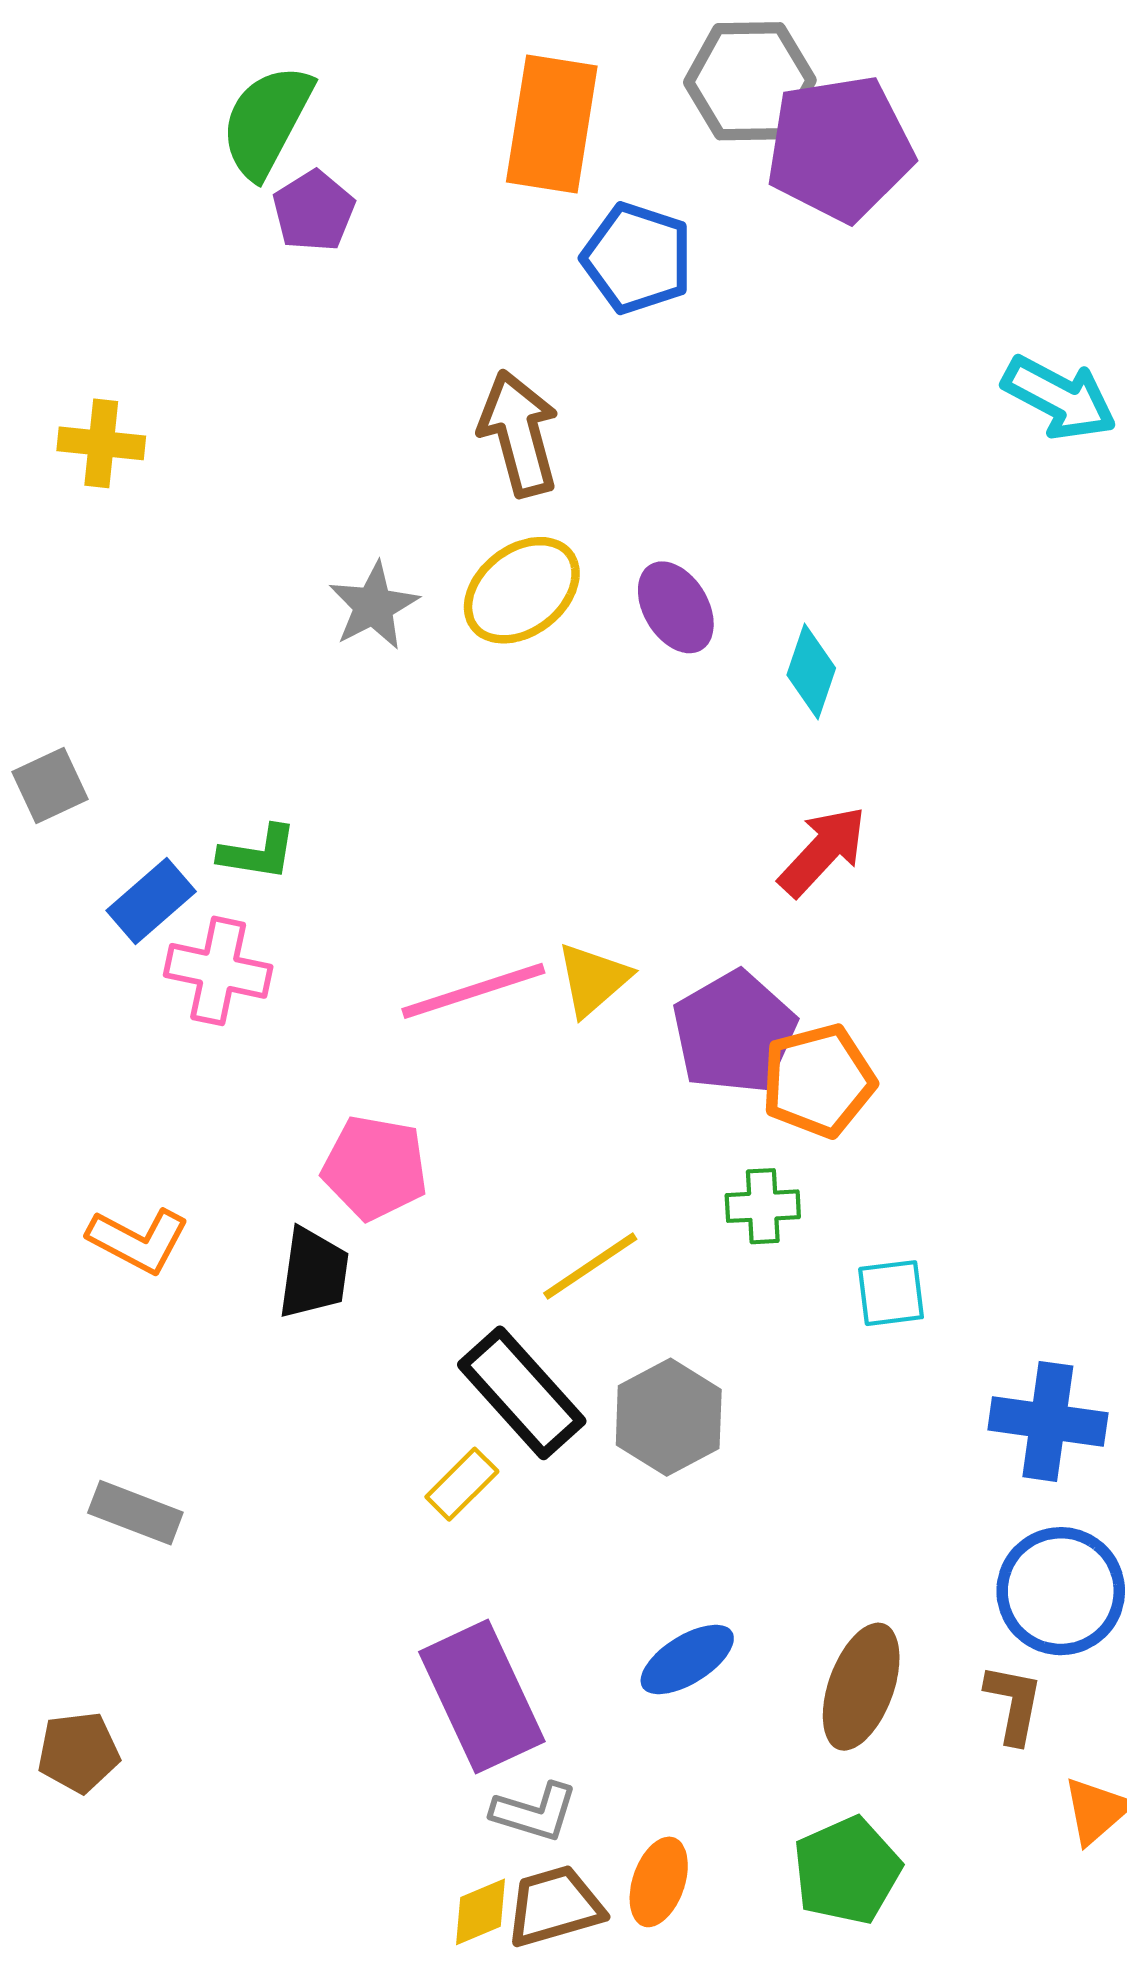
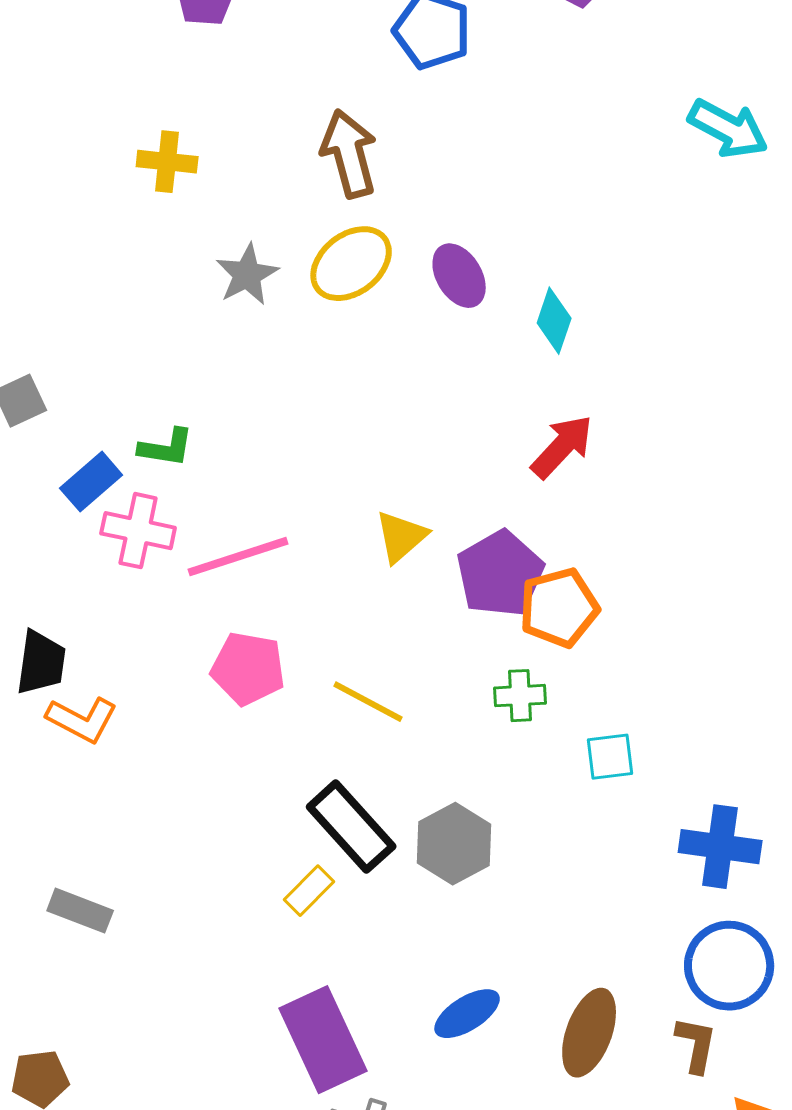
yellow cross: (101, 443) -> (167, 162), moved
pink line: (473, 991) -> (238, 557), moved
yellow line: (590, 1266) -> (368, 702), moved, turned 62
black trapezoid: (314, 1273) -> (41, 663), moved

